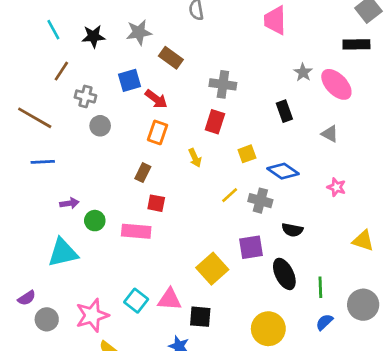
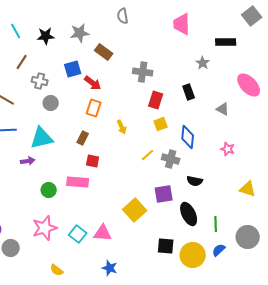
black rectangle: (356, 44) -> (226, 42), moved
pink ellipse: (336, 84) -> (249, 85), moved
red rectangle: (215, 122) -> (156, 100), moved
blue diamond: (283, 171) -> (188, 137), turned 60
green circle: (95, 221) -> (49, 190), moved
cyan triangle: (63, 253) -> (42, 138), moved
pink star: (92, 315) -> (45, 228), moved
black square: (200, 317) -> (166, 246), moved
yellow circle: (268, 329) -> (193, 255), moved

